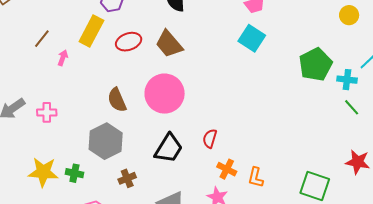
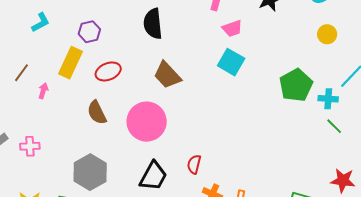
brown trapezoid: (169, 44) -> (167, 75), moved
brown semicircle: (117, 100) -> (97, 112), moved

